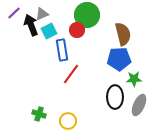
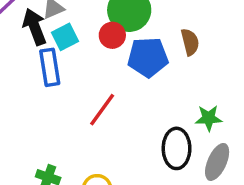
brown semicircle: (123, 34) -> (190, 42), size x0.7
blue rectangle: (62, 50) -> (50, 67), moved
blue pentagon: (119, 59) -> (148, 57), moved

